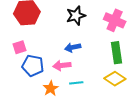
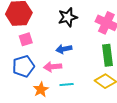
pink square: (19, 47) -> (26, 39), moved
blue pentagon: (33, 66) -> (23, 66), turned -30

